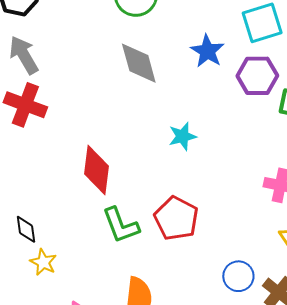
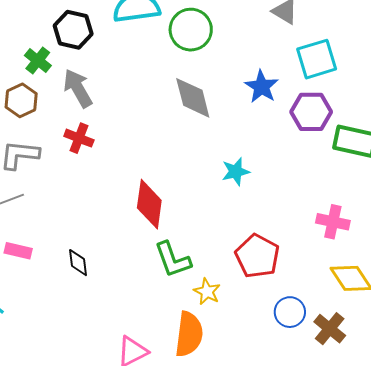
red cross: (25, 105) -> (79, 138), size x0.7
red pentagon: (176, 218) -> (257, 256), moved
yellow star: (43, 262) -> (207, 292), moved

